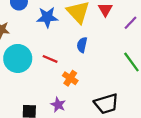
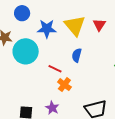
cyan circle: (18, 58) -> (26, 51), moved
red line: (50, 59) -> (55, 69), moved

